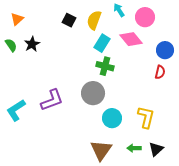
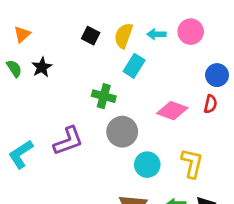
cyan arrow: (119, 10) -> (156, 34), moved, turned -56
pink diamond: (131, 39) -> (172, 111), moved, turned -30
green cross: (105, 66) -> (104, 96), moved

